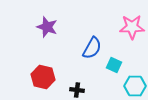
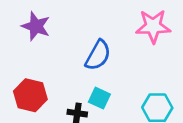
cyan square: (114, 65) -> (99, 98), moved

